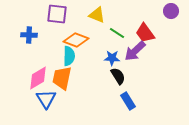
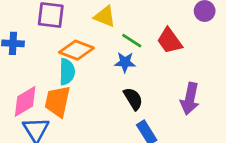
purple arrow: (135, 51) -> (190, 99), moved, turned -35
blue star: (112, 58) -> (125, 62), moved

